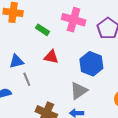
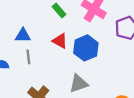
blue hexagon: (91, 64) -> (86, 48), moved

